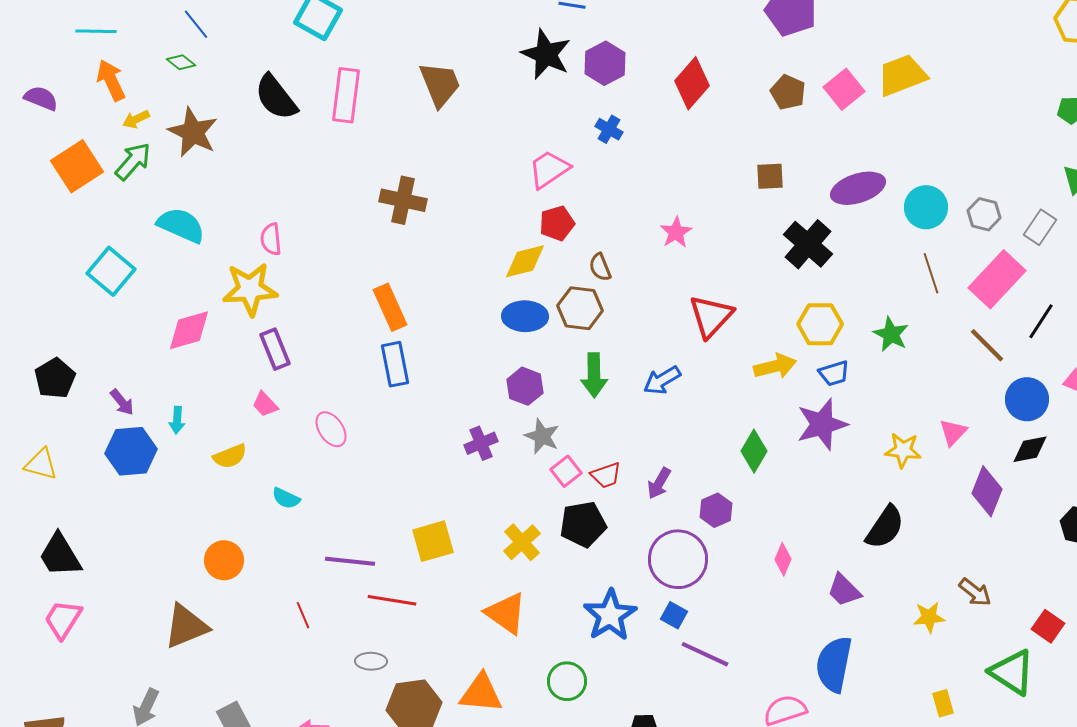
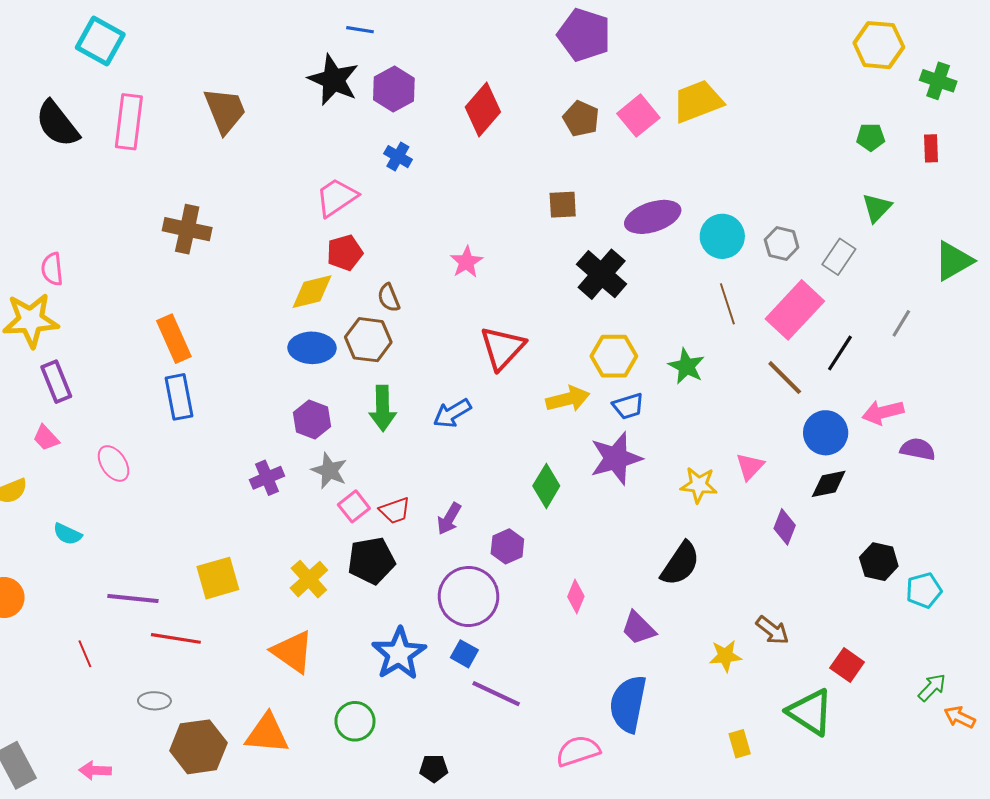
purple diamond: (987, 491) -> (785, 527), size x0.7

